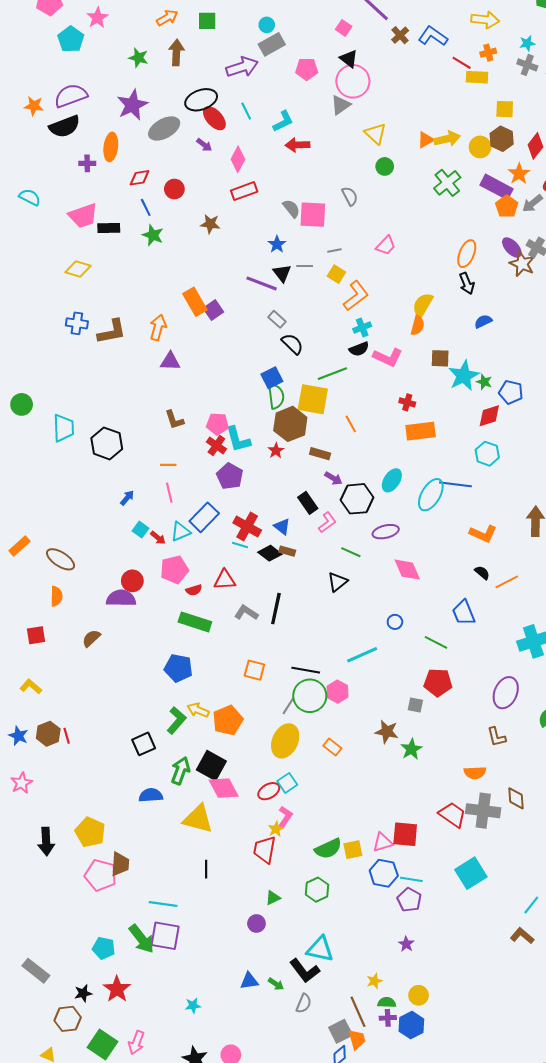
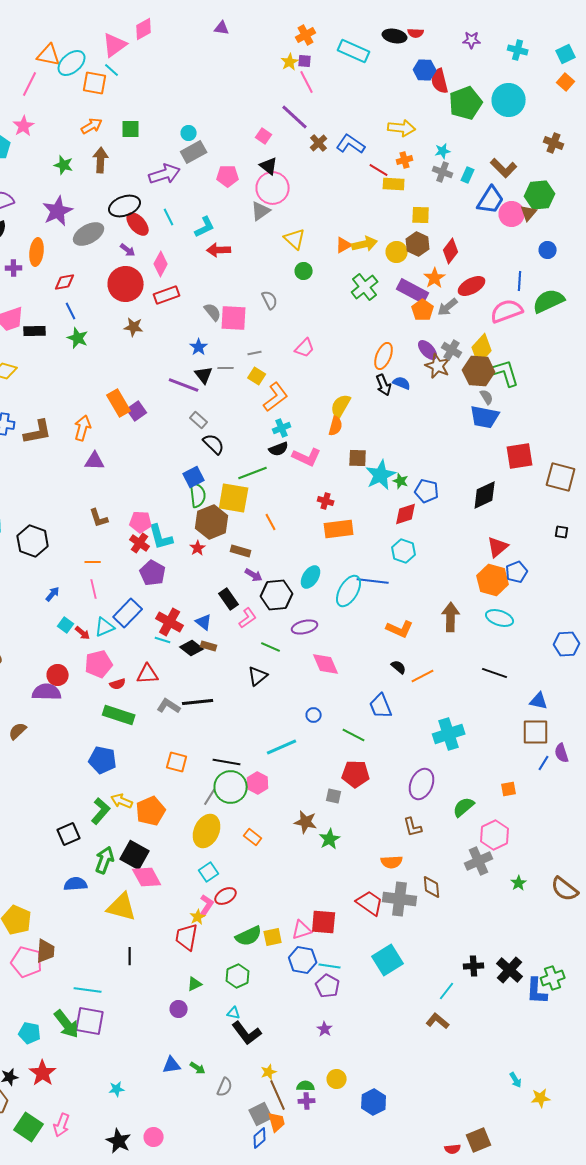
red circle: (174, 189) -> (126, 284), moved, size x1.8
blue semicircle: (483, 321) -> (402, 383), moved, turned 48
black line: (276, 609) -> (198, 702), turned 72
red ellipse: (269, 791) -> (226, 896), moved
cyan triangle: (320, 949) -> (234, 1013), moved, size x0.5
black L-shape: (305, 971) -> (247, 1033), moved
yellow star: (374, 981) -> (269, 1072), moved
blue hexagon: (411, 1025) -> (374, 1102), moved

